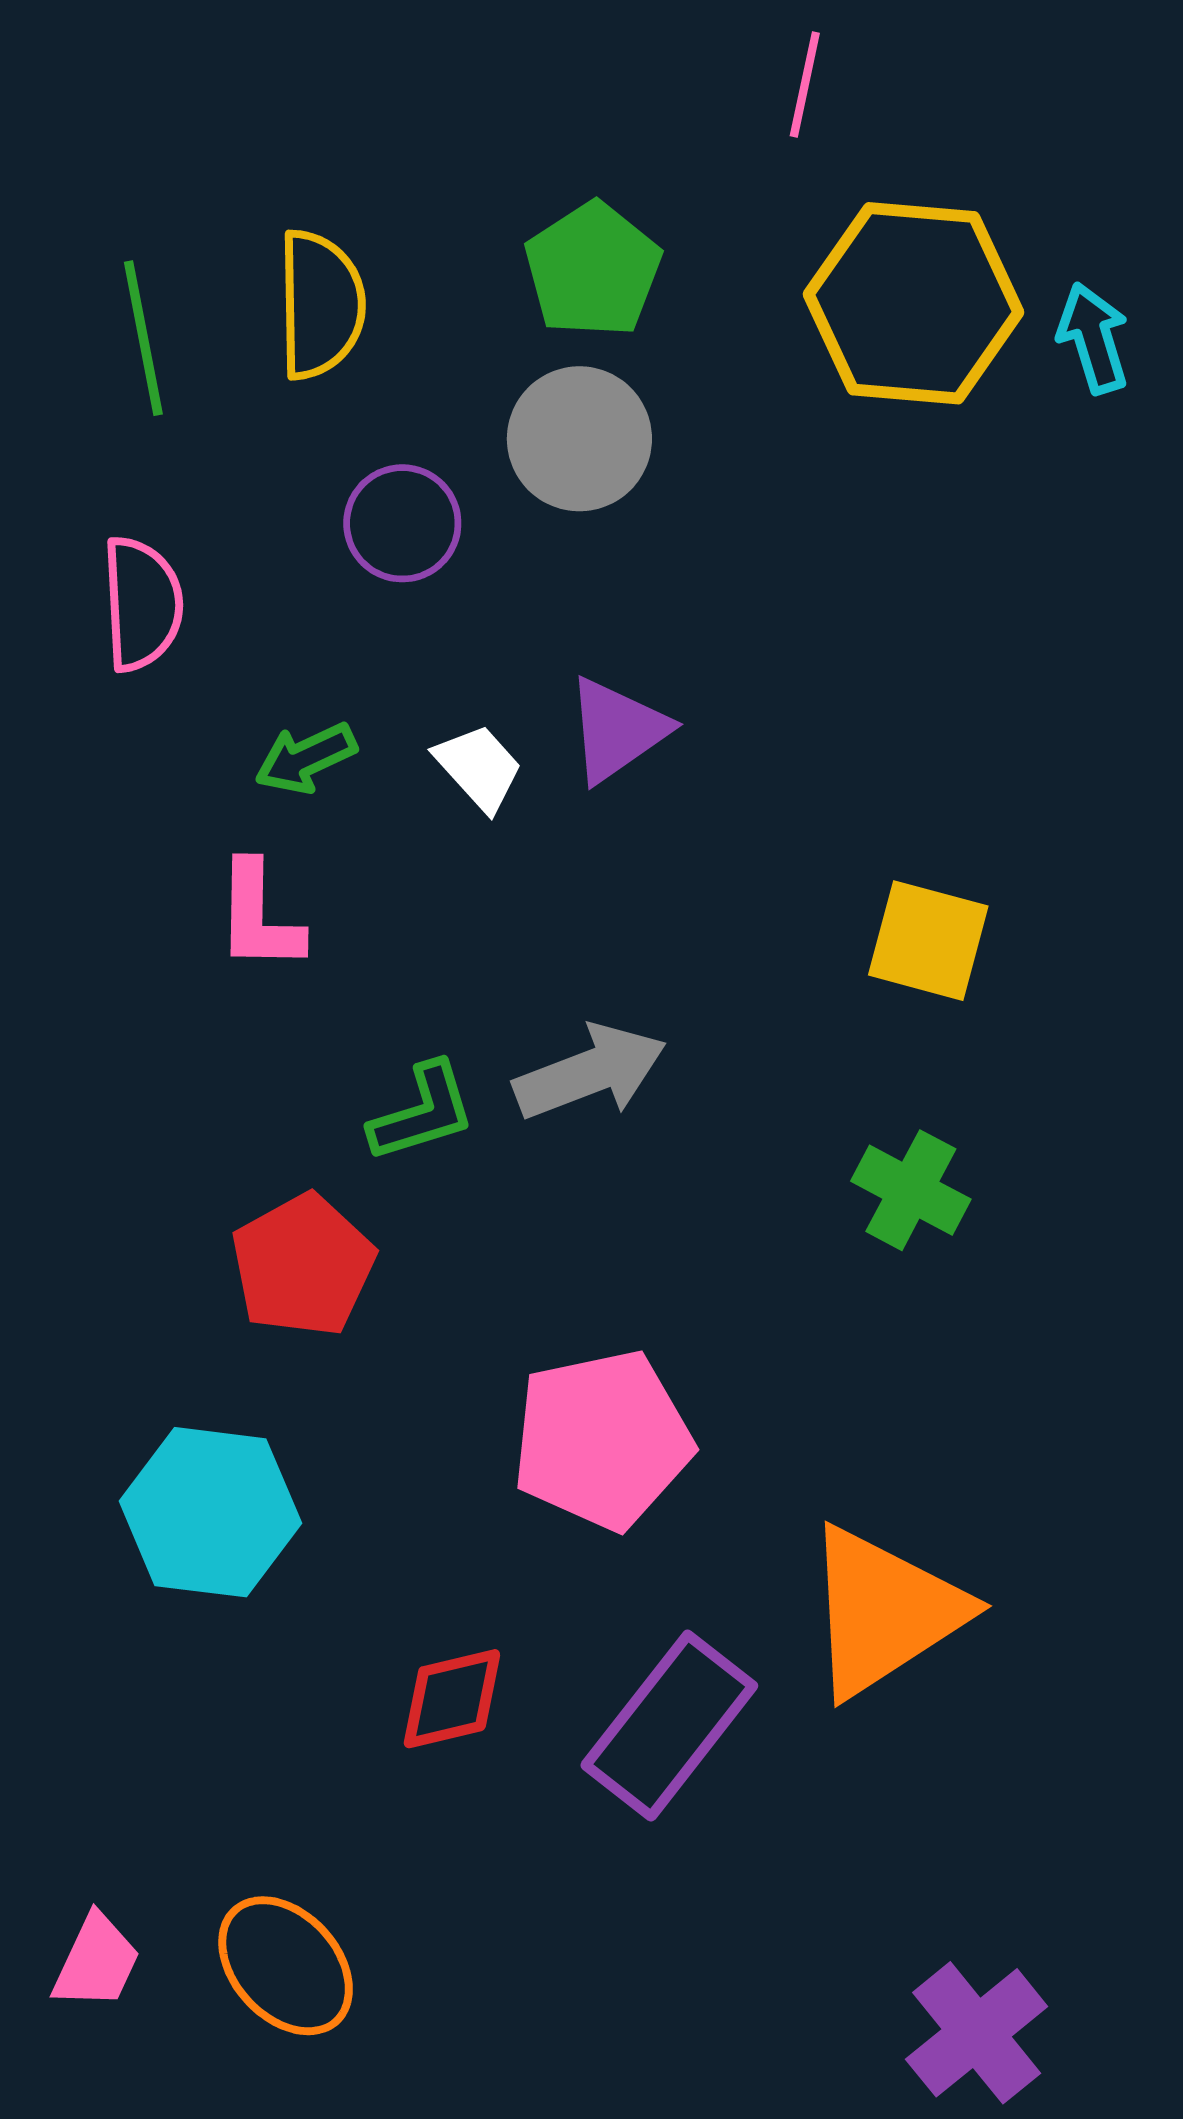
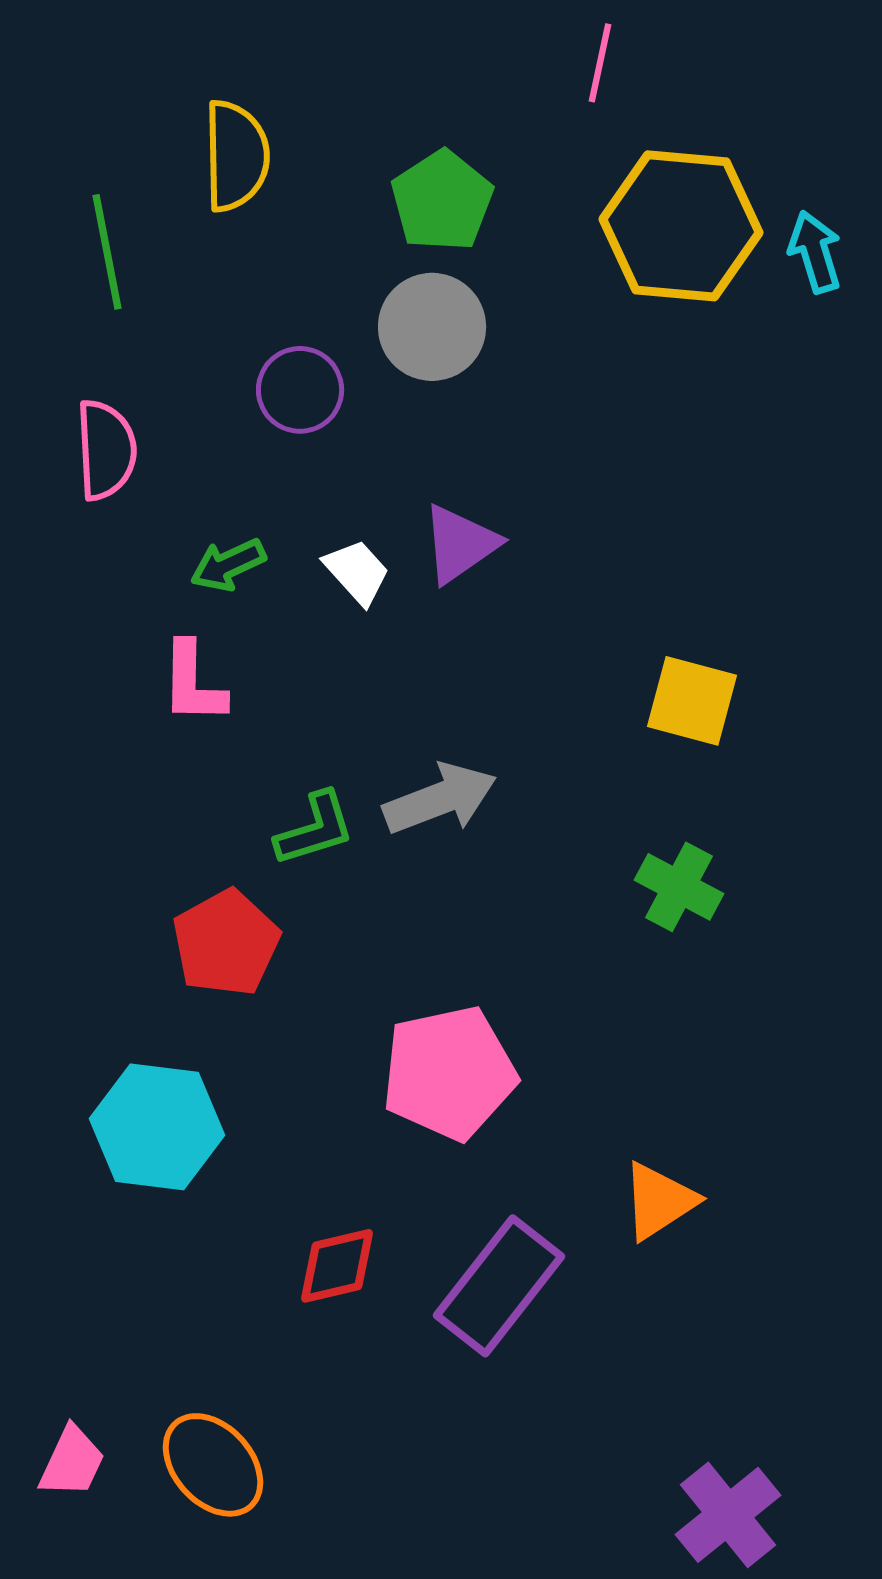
yellow semicircle: (320, 305) -> (236, 156), moved
orange triangle: (884, 1612) -> (659, 1201), size x0.6

